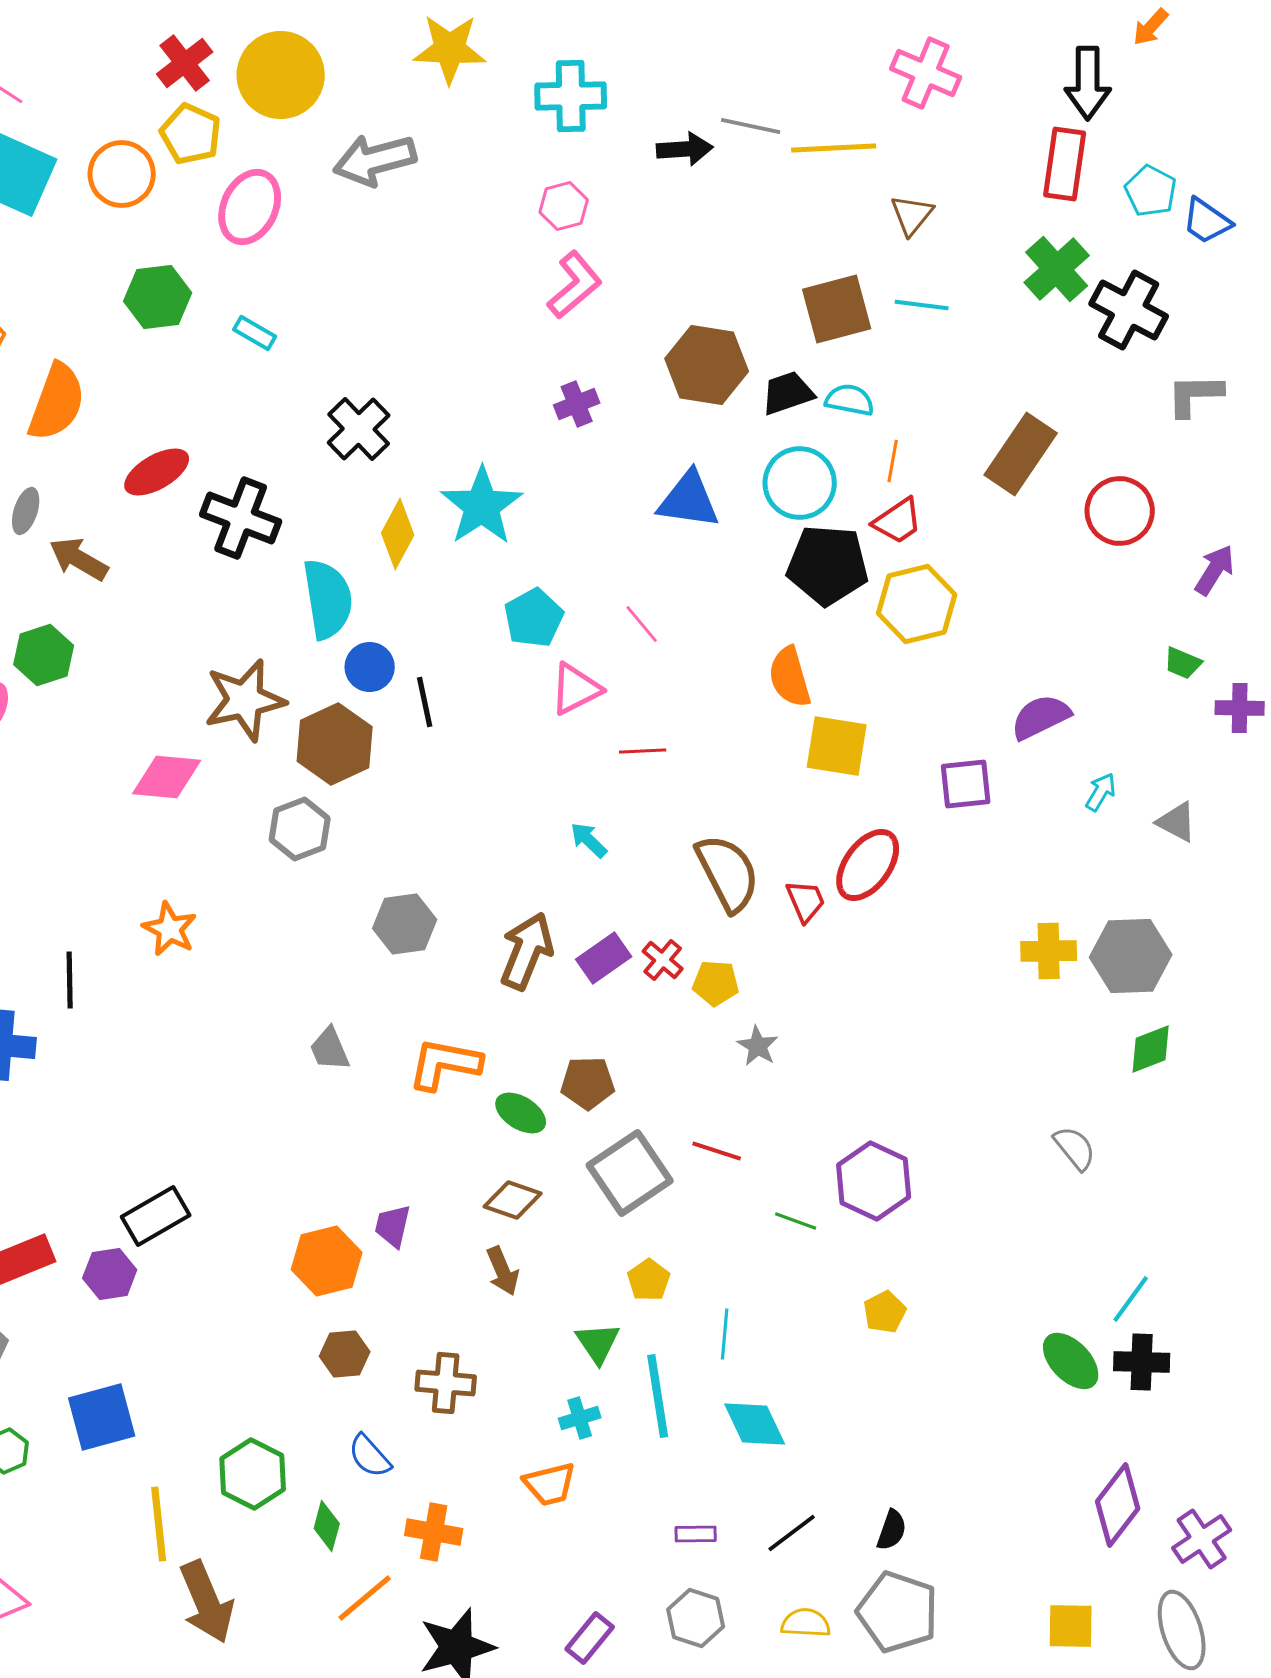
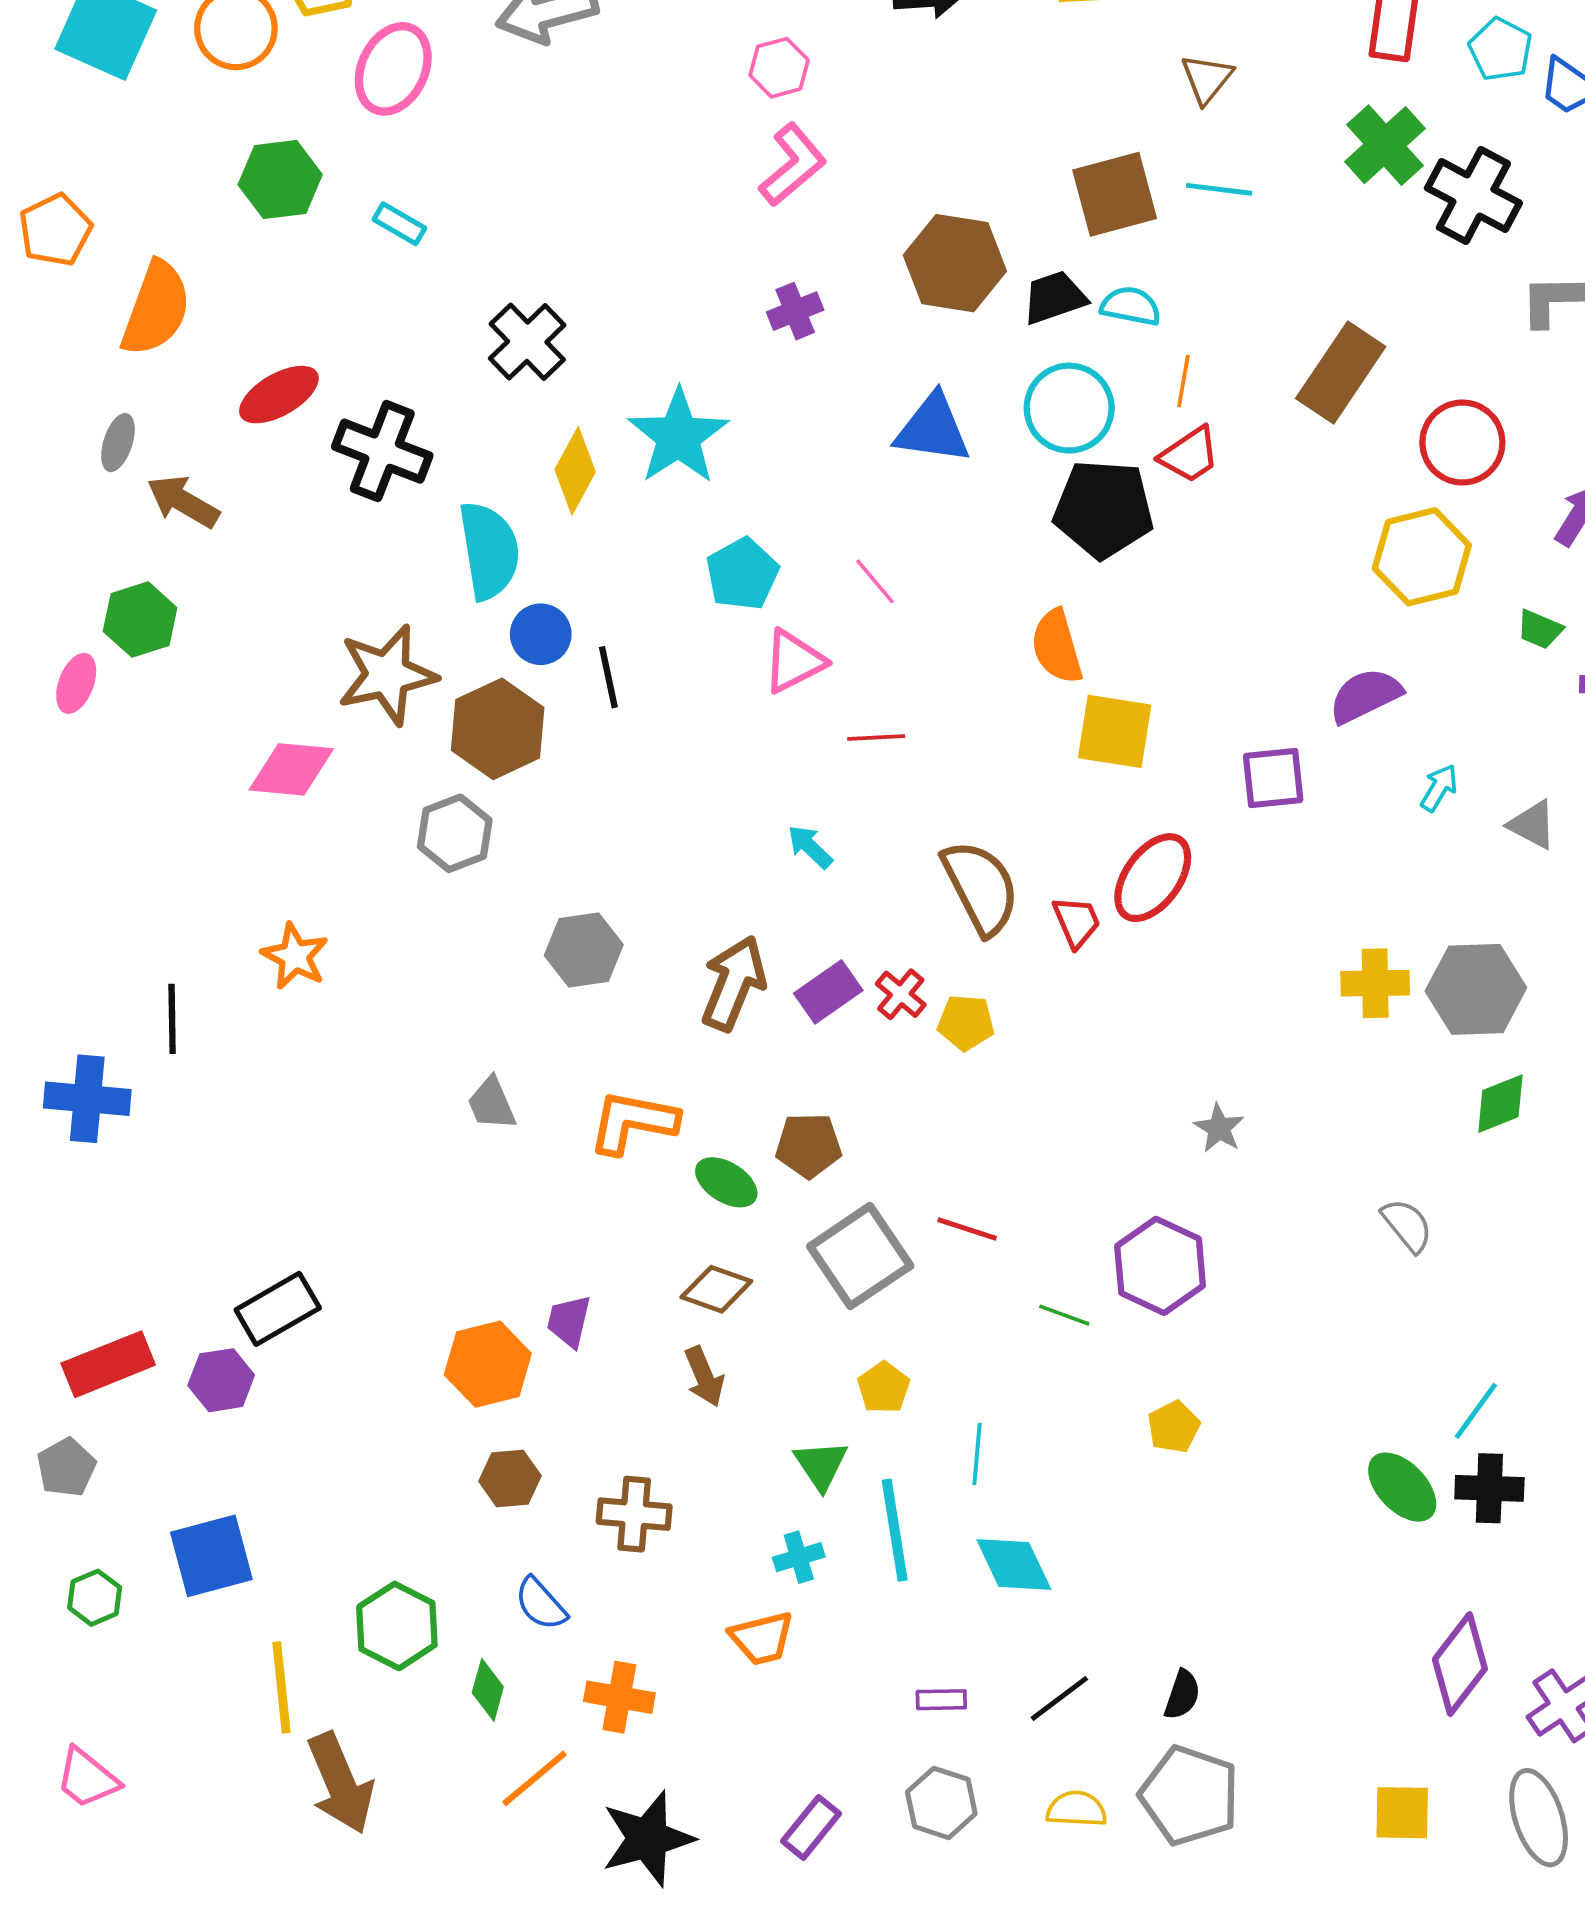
yellow hexagon: (917, 604) -> (1422, 557), moved
gray star: (758, 1046) -> (1219, 1128), moved

